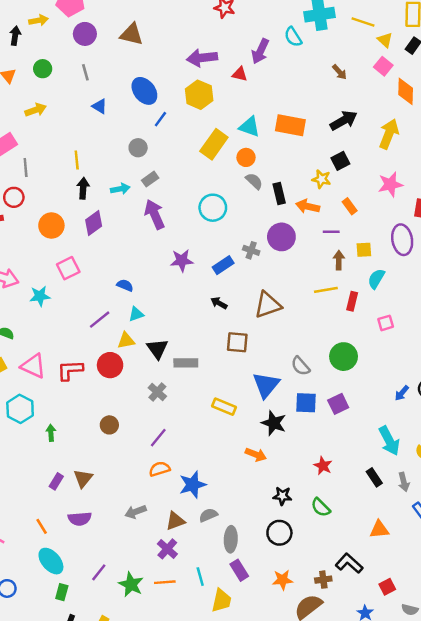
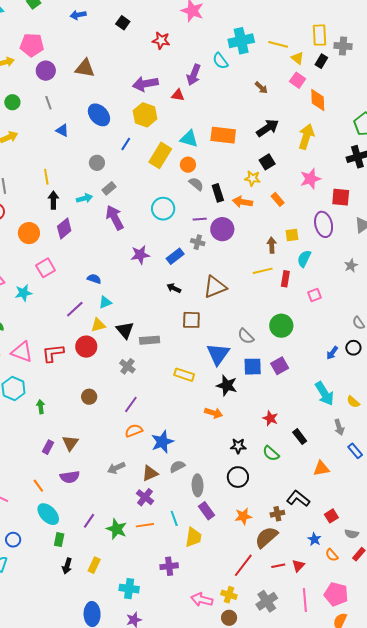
blue line: (160, 119) -> (126, 144), moved
purple line: (331, 232) -> (200, 219), moved
black rectangle: (374, 477) -> (300, 437), moved

